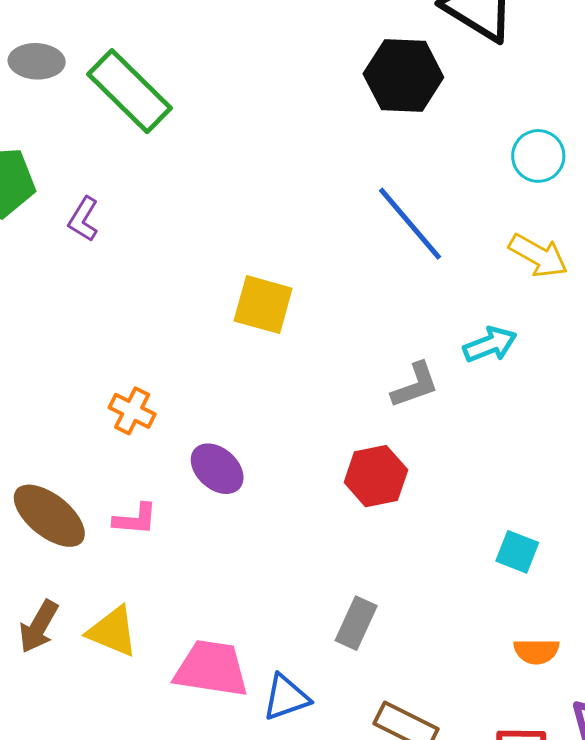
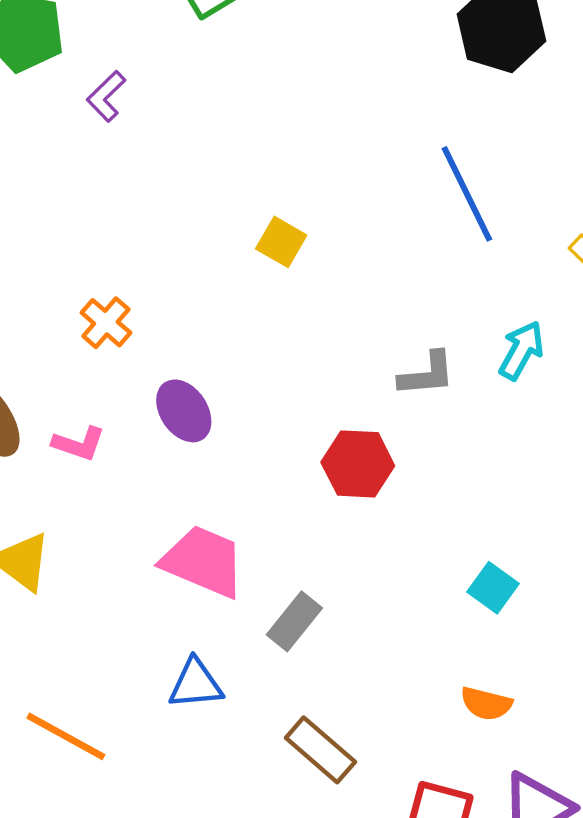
yellow square: (263, 305) -> (281, 242), size x0.7
cyan arrow: (490, 345) -> (521, 350), turned -54
pink trapezoid: (211, 669) -> (203, 561), moved

